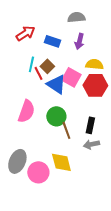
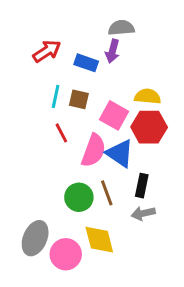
purple arrow: (79, 41) -> (112, 51), moved
brown square: (47, 66) -> (79, 99), turned -32
red line: (38, 73) -> (61, 133), moved
blue triangle: (56, 84) -> (120, 153), moved
pink semicircle: (26, 111) -> (94, 150), moved
green circle: (56, 116) -> (79, 197), moved

